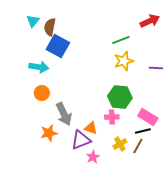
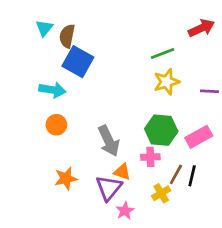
gray arrow: (64, 114) -> (109, 141), moved
pink rectangle: (148, 117) -> (199, 137), moved, turned -60
black line: (143, 131) -> (192, 176), turned -63
purple triangle: (81, 140) -> (109, 188), turned -30
brown line: (138, 146) -> (176, 174), moved

